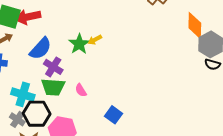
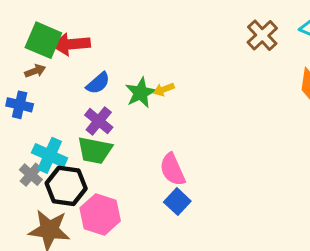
blue semicircle: (40, 49) -> (98, 83), moved, size x0.7
pink semicircle: (81, 90) -> (172, 170), moved, size x1.6
gray cross: (17, 119) -> (31, 175), moved

